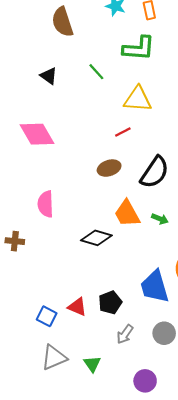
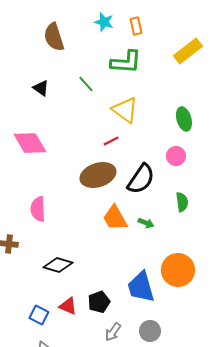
yellow triangle: (138, 99) -> (125, 110), turned 32
brown ellipse: (109, 168) -> (98, 175), size x1.6
black diamond: (96, 238) -> (58, 265), moved

